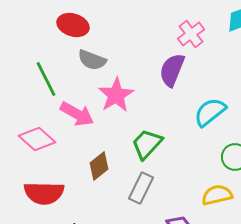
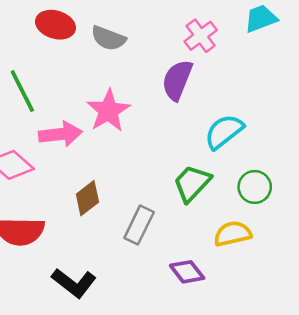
gray semicircle: (92, 60) -> (108, 38), moved
pink arrow: (77, 114) -> (60, 134), turned -36
green trapezoid: (147, 144) -> (192, 183), moved

